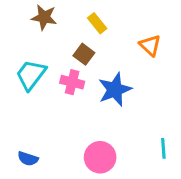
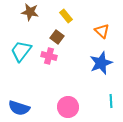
blue star: (115, 90) -> (101, 63), moved
blue semicircle: (28, 159) -> (19, 108), size x1.5

